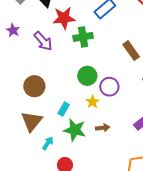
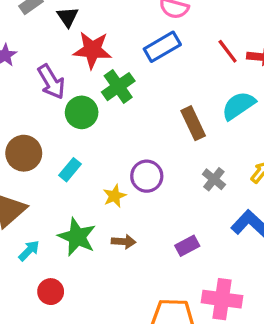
green cross: (83, 37) -> (118, 87), turned -36
green circle: (87, 76) -> (82, 112), moved
cyan rectangle: (64, 109) -> (70, 170), moved

